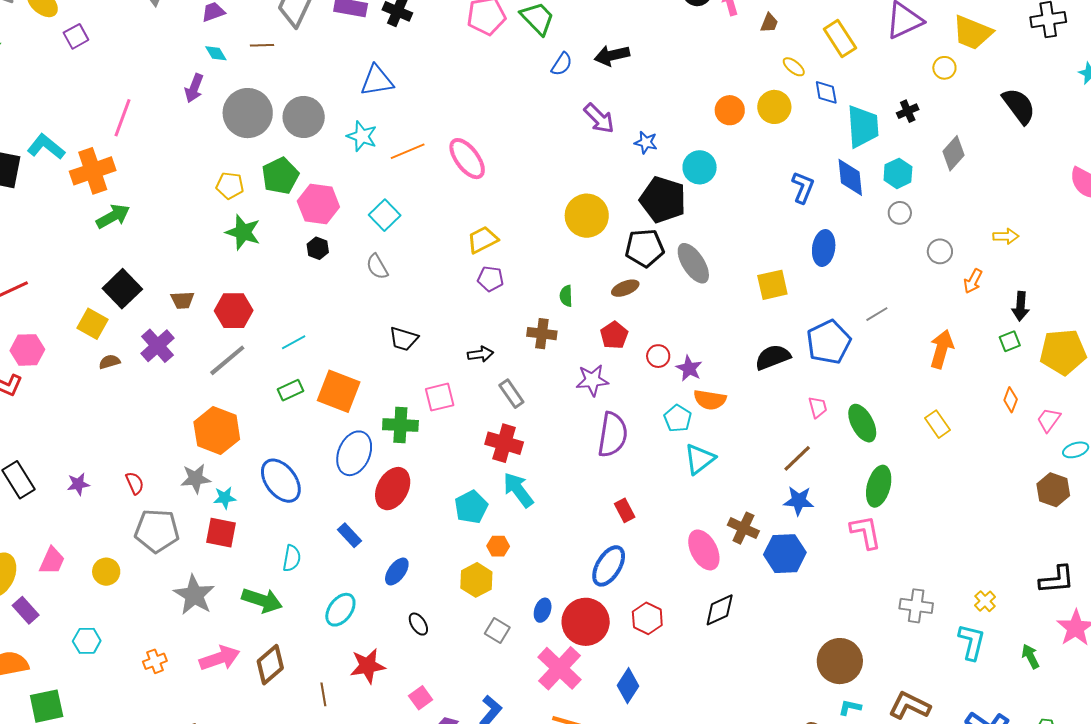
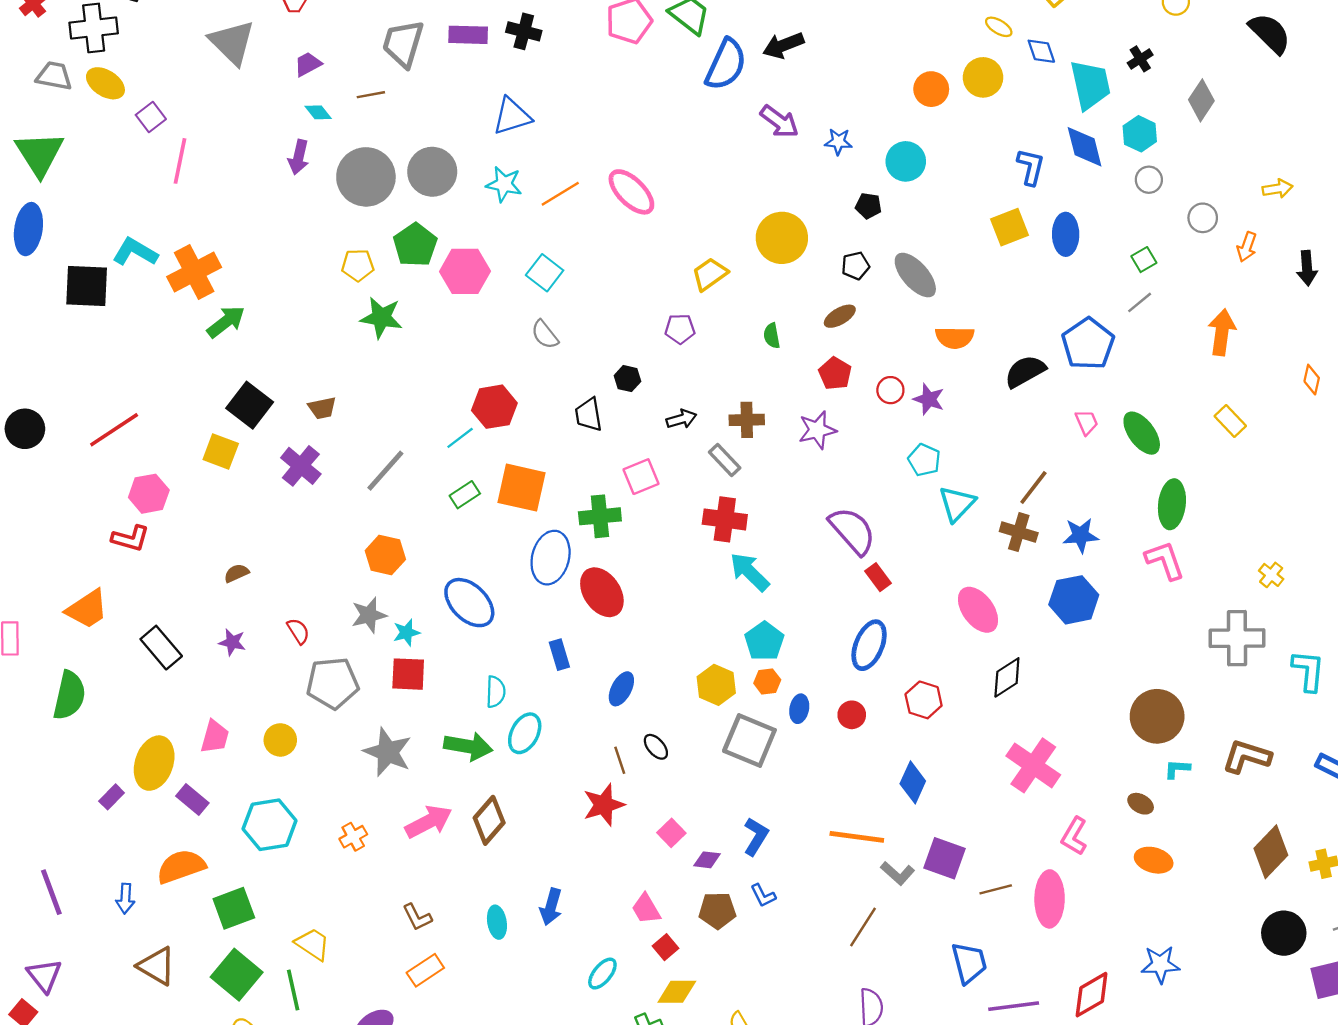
blue semicircle: (562, 64) -> (726, 64), size x1.8
pink line: (123, 118) -> (180, 161), moved
black pentagon: (663, 200) -> (868, 206), size x0.5
yellow trapezoid: (483, 240) -> (710, 274), moved
black hexagon: (318, 248) -> (627, 379), moved
black pentagon: (645, 248) -> (855, 266), size x0.6
yellow square: (772, 285) -> (1009, 227), moved
red hexagon: (234, 311) -> (494, 407), moved
brown cross: (542, 334) -> (747, 420), moved
black trapezoid: (404, 339) -> (589, 415), turned 72
green square: (1010, 341) -> (1144, 260), moved
brown semicircle: (110, 362) -> (236, 573), moved
orange semicircle: (710, 400) -> (955, 338), moved
orange hexagon: (217, 431) -> (385, 555), size x0.7
purple semicircle: (613, 435) -> (852, 531), moved, turned -42
brown line: (797, 458) -> (1033, 487), moved
purple star: (78, 484) -> (232, 642), turned 30
red ellipse: (393, 489) -> (602, 592), turned -54
cyan pentagon: (471, 507) -> (764, 641), moved
brown cross: (743, 528) -> (1019, 532), moved
blue rectangle: (349, 535) -> (559, 655), turned 35
orange hexagon: (498, 546) -> (767, 682), moved
yellow cross: (985, 601) -> (1271, 575), moved
gray cross: (916, 606) -> (1237, 638), size x1.4
cyan ellipse: (340, 610) -> (525, 733), moved
red circle: (586, 622) -> (852, 715), size x0.5
gray square: (497, 630) -> (749, 740), size x1.8
cyan hexagon: (87, 641) -> (270, 825), size x1.6
pink cross: (559, 668) -> (1033, 765), moved
brown line: (323, 694) -> (620, 760), moved

